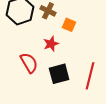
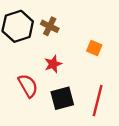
orange square: (69, 25) -> (94, 48), moved

